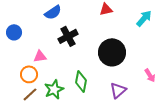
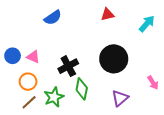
blue circle: (14, 32) -> (13, 56), moved
black cross: (68, 36) -> (68, 66), moved
pink triangle: (40, 56) -> (33, 57), moved, turned 32

